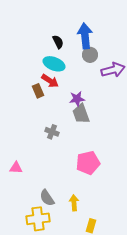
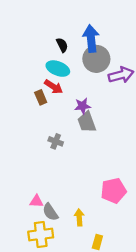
gray circle: (90, 55) -> (96, 59), size x1.6
pink pentagon: (88, 163) -> (114, 191), moved
pink triangle: (16, 168) -> (36, 201), moved

